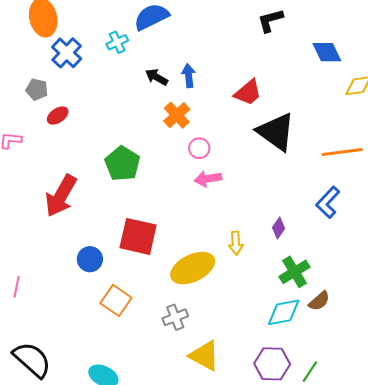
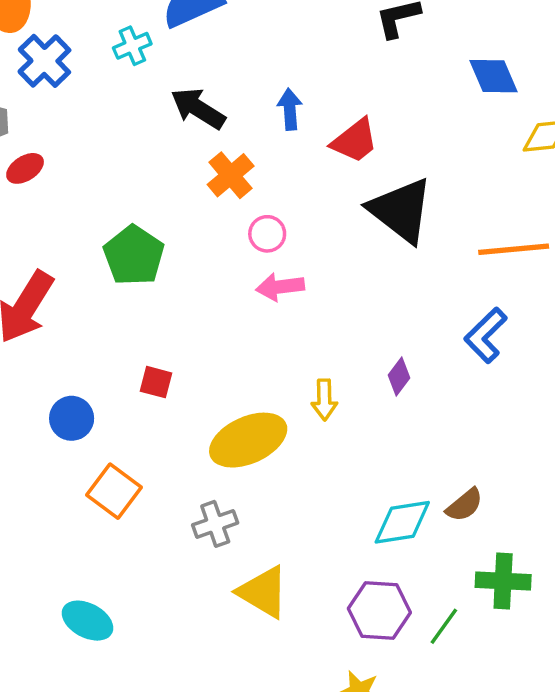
blue arrow: (189, 76) -> (290, 109), moved
black arrow: (157, 77) -> (198, 108), size x1.4
red square: (138, 236) -> (156, 382), size x0.5
green cross: (295, 272) -> (503, 581), moved, turned 32

